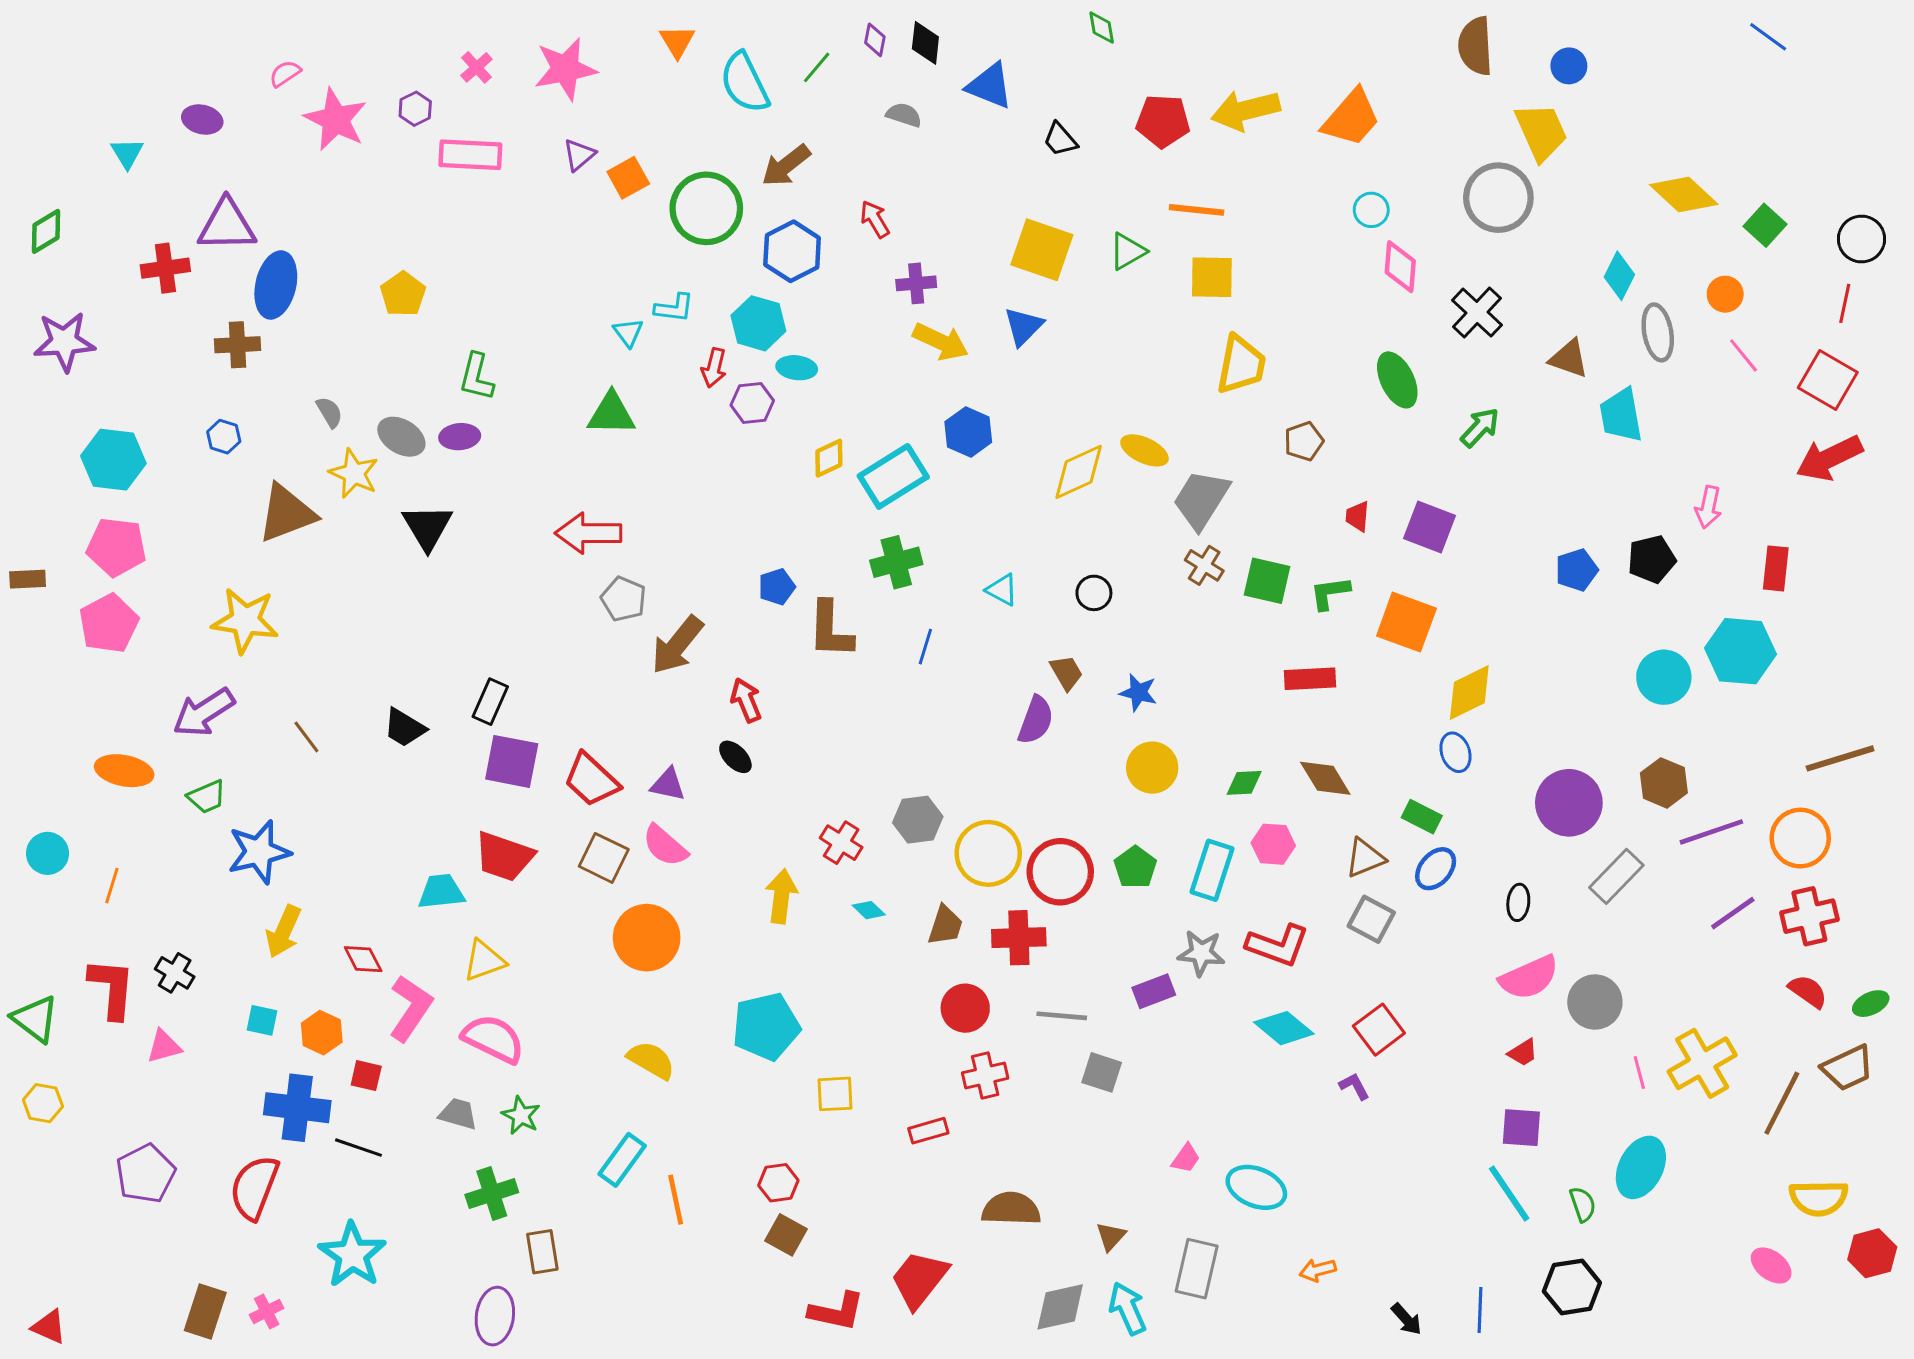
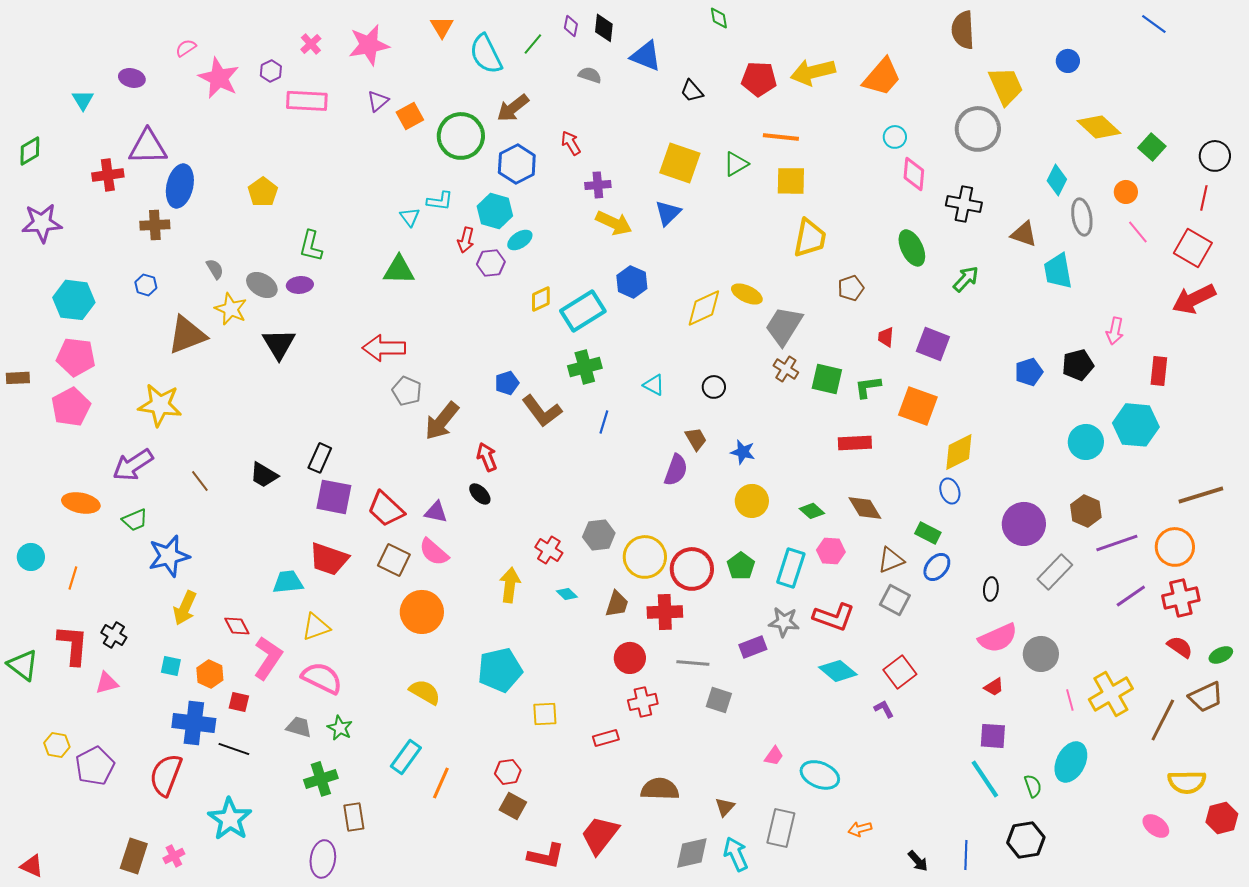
blue circle: (1569, 66) -> (1068, 61), moved
black cross: (1477, 313) -> (964, 204), turned -32
cyan ellipse: (797, 368) -> (520, 240), turned -40
brown L-shape: (830, 630) -> (542, 411), turned -39
green diamond: (1244, 783) -> (812, 511), turned 45
yellow hexagon: (43, 1103) -> (57, 745), moved
orange line: (676, 1200) -> (441, 783), turned 36

